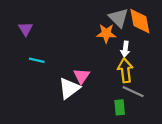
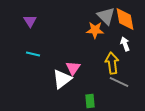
purple triangle: (26, 29) -> (30, 21), moved
white arrow: (125, 49) -> (125, 44), moved, turned 152
green rectangle: (120, 107) -> (90, 101), moved

